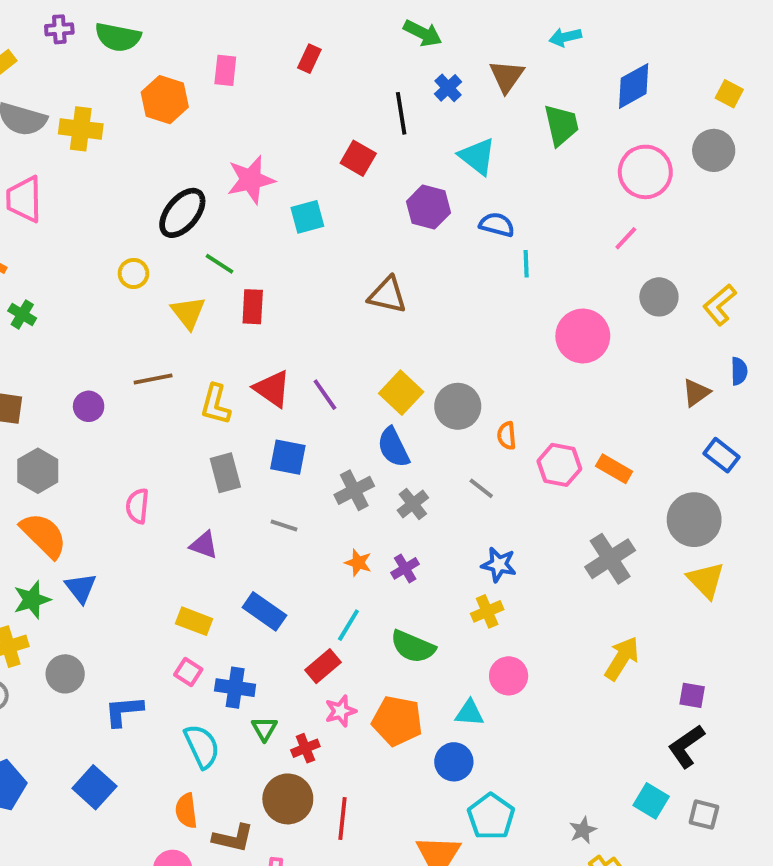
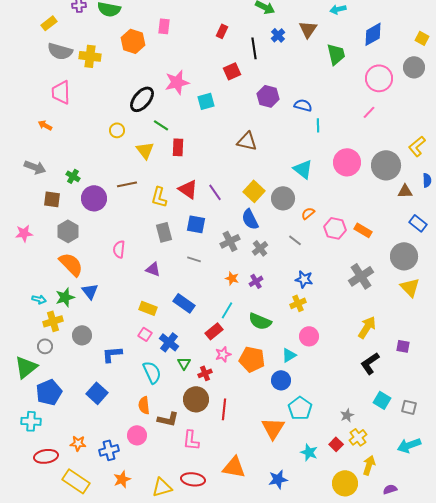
red rectangle: (309, 59) -> (222, 31), moved
cyan triangle: (477, 156) -> (303, 169), moved
red square: (358, 158) -> (232, 71), turned 36
gray circle: (659, 297) -> (386, 165), moved, size x1.5
green cross: (22, 315) -> (73, 176), moved
brown triangle: (696, 393) -> (405, 191), turned 35
purple circle: (89, 406) -> (94, 198), size x1.6
orange semicircle: (507, 436) -> (308, 213), turned 56
blue cross: (235, 688) -> (169, 342), turned 30
cyan triangle: (469, 713) -> (289, 355), turned -35
black L-shape: (686, 746) -> (370, 363), moved

